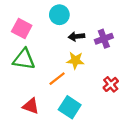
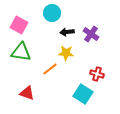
purple cross: (104, 39) -> (91, 34), turned -35
red cross: (111, 84) -> (97, 74), turned -32
cyan square: (70, 107) -> (83, 94), moved

